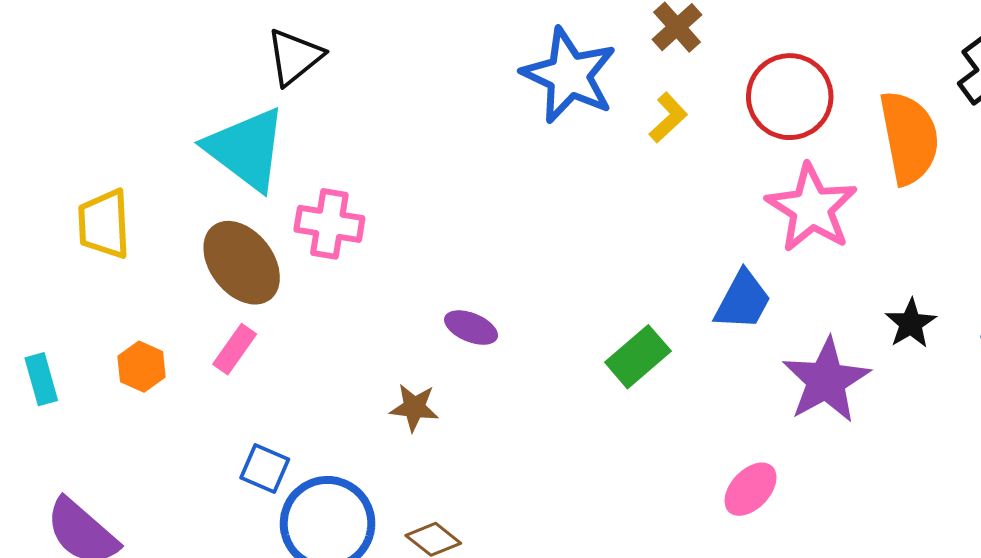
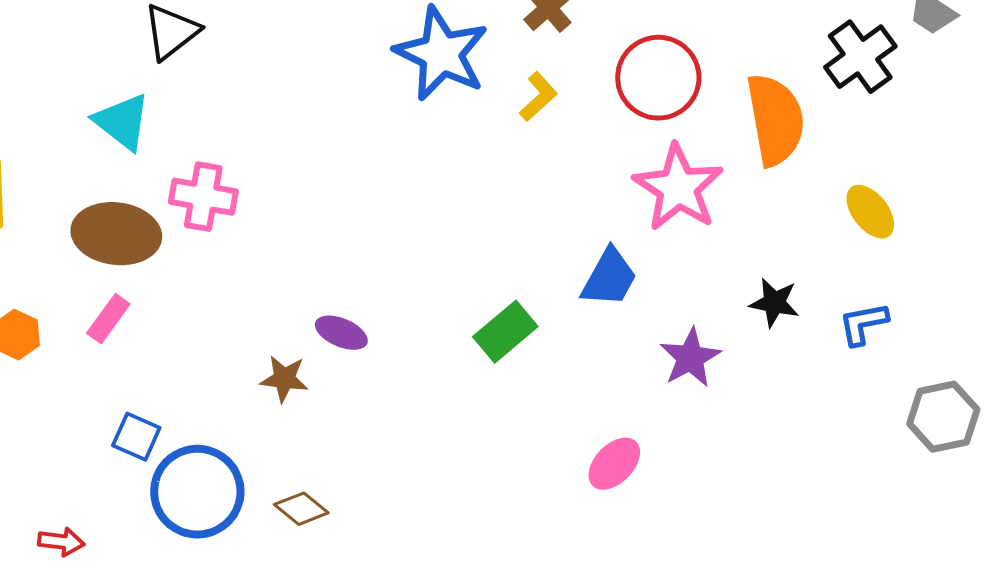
cyan triangle: (246, 149) -> (122, 122), size x0.7
brown ellipse: (242, 263) -> (116, 234), turned -46
black star: (911, 323) -> (774, 303), turned -30
purple ellipse: (471, 328) -> (341, 333), moved
purple star: (826, 380) -> (690, 358), size x0.7

